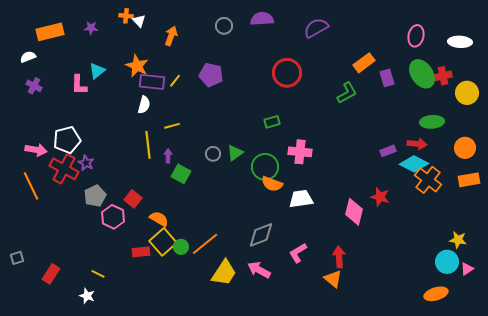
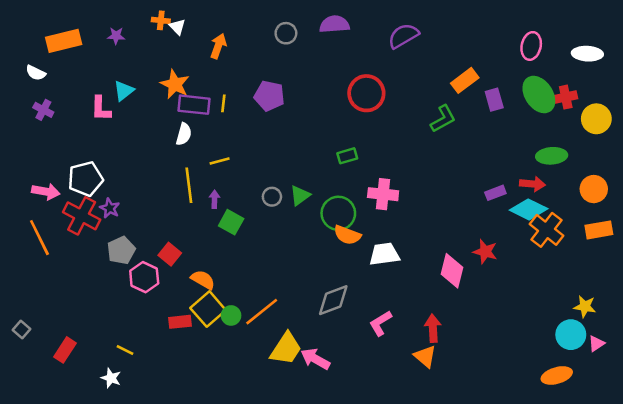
white semicircle: (28, 57) -> (36, 73), turned -133
yellow line: (175, 81) -> (223, 103), turned -32
gray square: (17, 258) -> (22, 330), turned -32
pink arrow: (259, 270) -> (315, 359), moved

